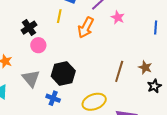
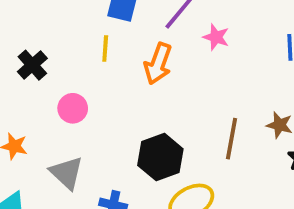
black cross: (29, 28) -> (32, 65), moved
black hexagon: (63, 74) -> (160, 157), moved

